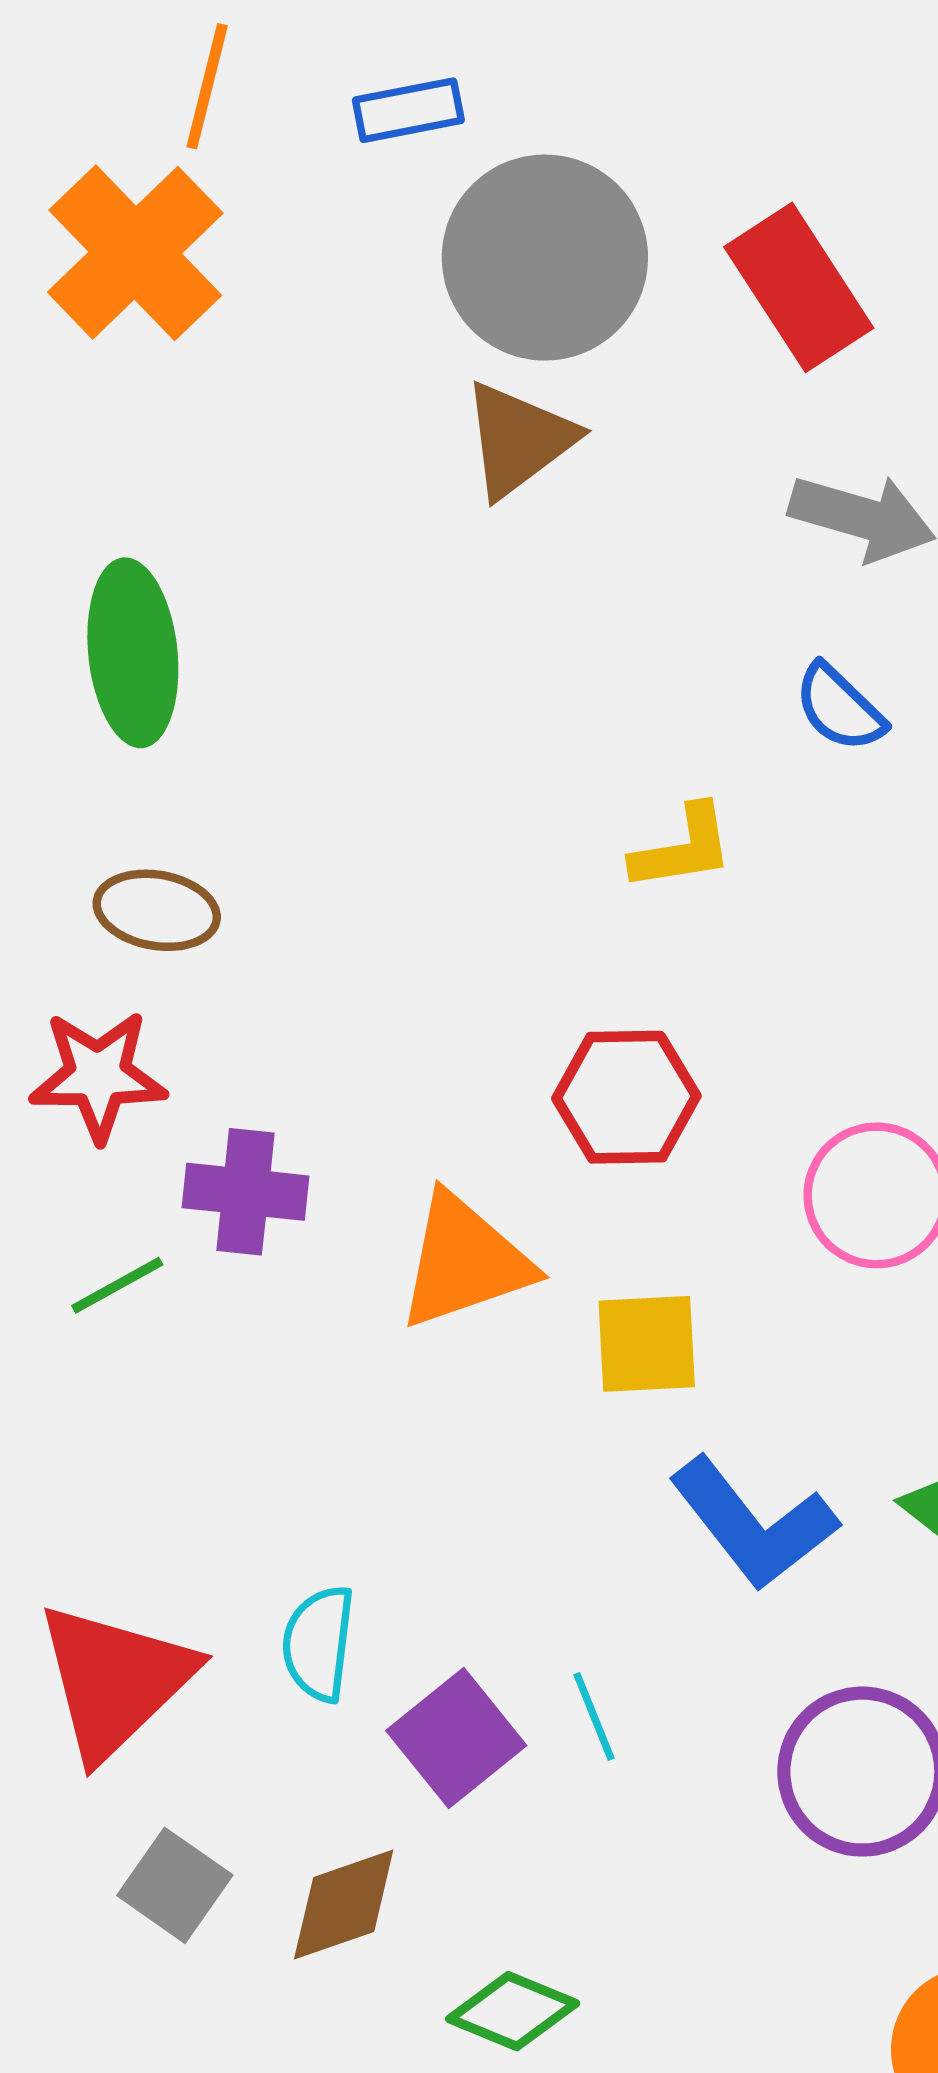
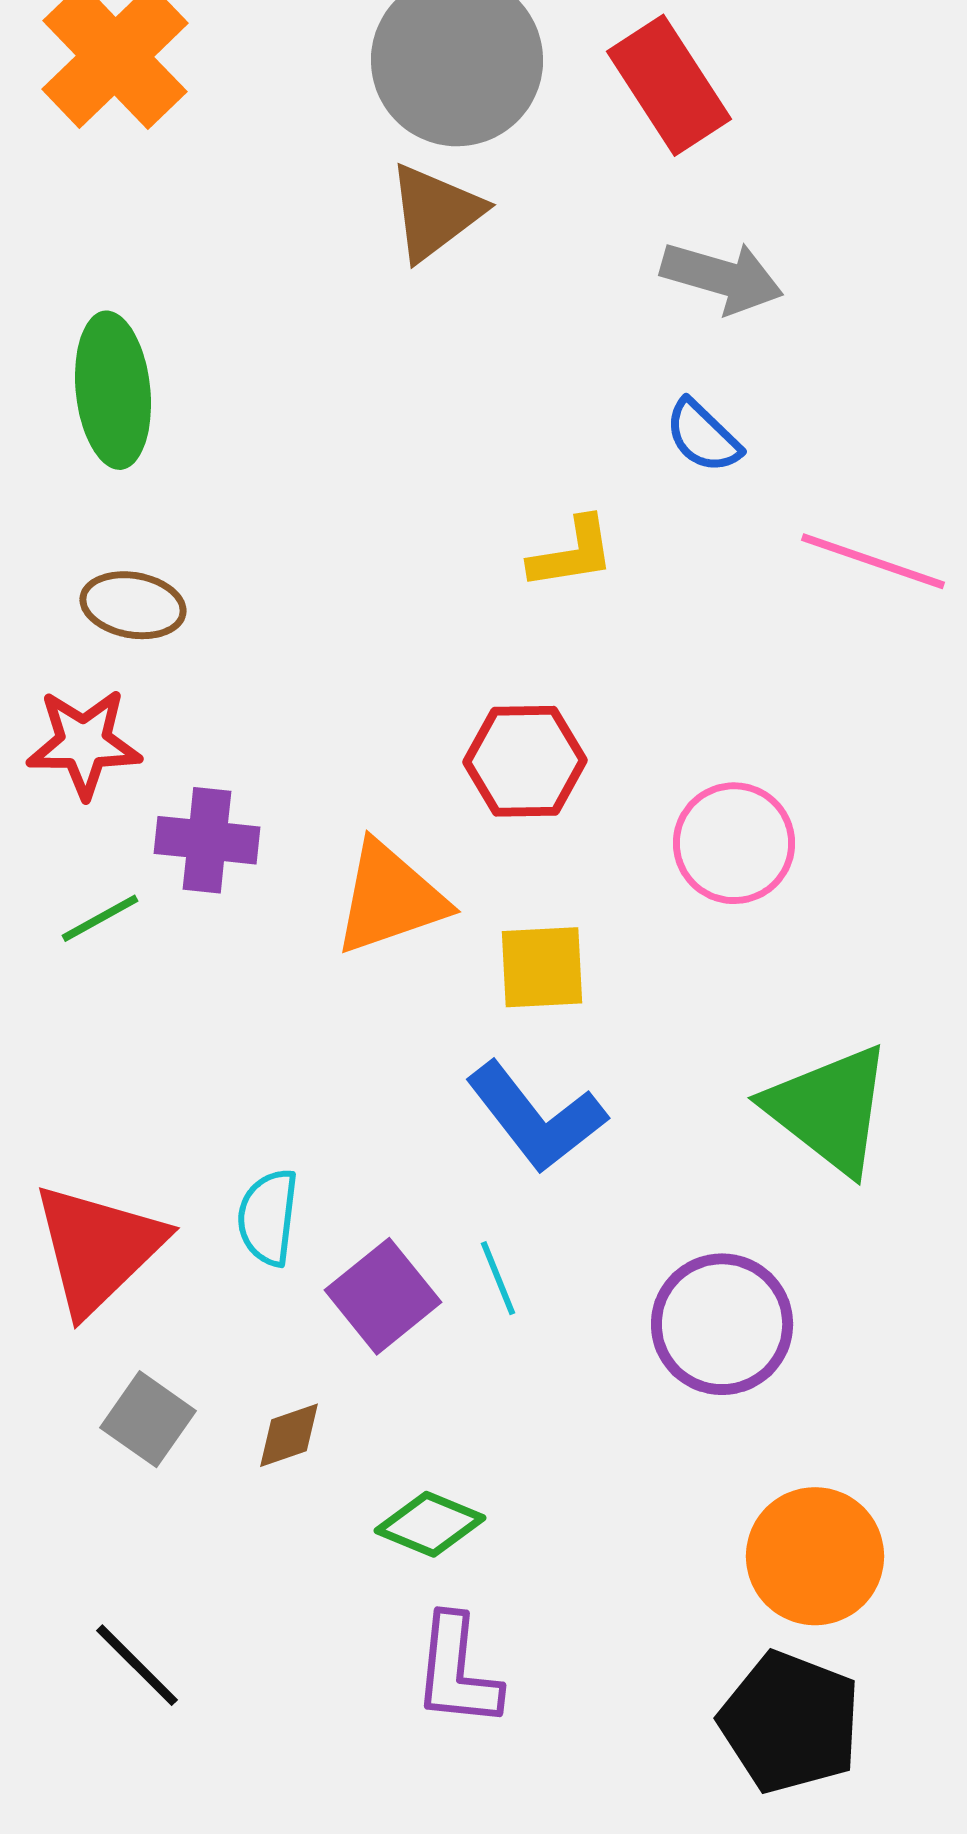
blue L-shape: (753, 1524) -> (536, 1117), moved
brown diamond: (344, 1904) -> (289, 1435), size x0.7

